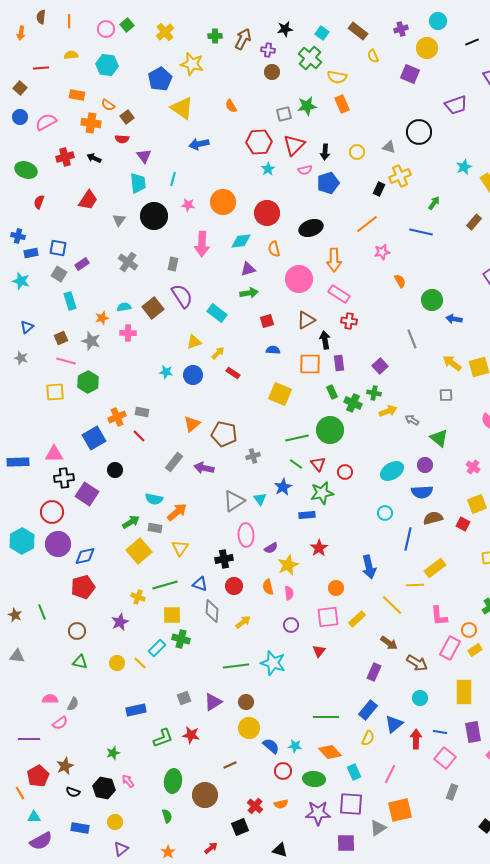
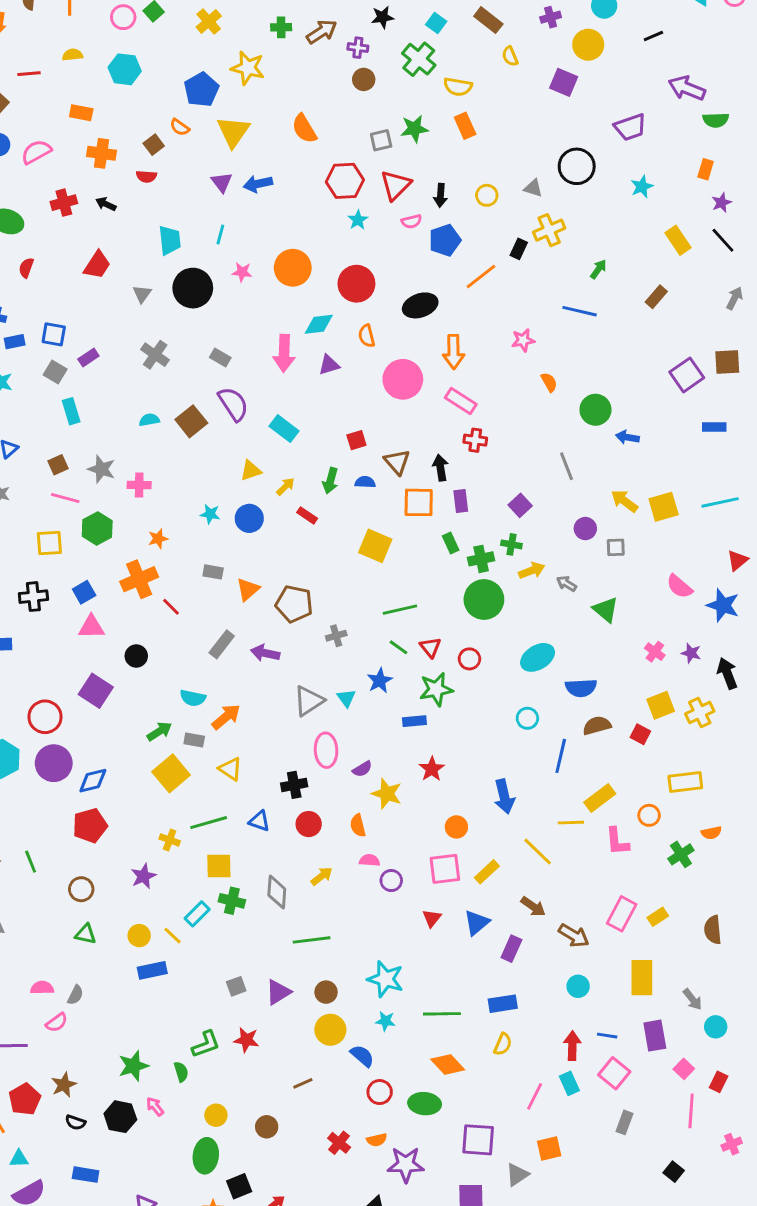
brown arrow: (243, 39) -> (322, 32), turned 30
orange semicircle: (108, 105) -> (180, 127), moved
orange semicircle: (231, 106) -> (304, 129), size x1.5
yellow triangle: (182, 108) -> (233, 132), turned 30
purple triangle: (144, 156) -> (222, 182), moved
cyan star: (464, 167) -> (642, 187), moved
orange line: (367, 224) -> (481, 276), moved
pink arrow: (202, 244) -> (284, 353), moved
gray rectangle: (173, 264) -> (220, 358), turned -72
green arrow: (249, 293) -> (330, 481), moved, turned 114
orange star: (102, 318) -> (158, 539), moved
brown triangle: (306, 320) -> (397, 462), moved, turned -42
pink cross: (128, 333) -> (139, 485), moved
green cross: (353, 403) -> (481, 559), turned -36
gray rectangle: (142, 412) -> (213, 572), moved
orange cross: (117, 417) -> (139, 579), size x1.4
green circle: (330, 430) -> (484, 599), moved
blue square: (94, 438) -> (84, 592), moved, size x0.7
pink triangle: (54, 454) -> (91, 627), moved
purple circle: (425, 465) -> (585, 529), moved
black cross: (64, 478) -> (33, 597), moved
yellow triangle: (180, 548) -> (230, 769), turned -30
yellow star: (288, 565) -> (387, 794), turned -30
pink semicircle: (289, 593) -> (369, 860), moved, turned -80
gray diamond: (212, 611) -> (277, 892), moved
pink L-shape: (439, 616) -> (617, 841), moved
orange circle: (469, 630) -> (649, 815), moved
cyan star: (273, 663) -> (385, 979), moved
blue rectangle: (136, 710) -> (152, 970), moved
blue rectangle: (368, 710) -> (503, 1004), turned 42
blue triangle: (394, 724) -> (477, 923), moved
cyan star: (295, 746) -> (385, 1021), moved
green star: (113, 753) -> (133, 1066), size x1.5
cyan rectangle: (354, 772) -> (569, 1083), moved
green ellipse: (173, 781) -> (206, 1156), moved
brown circle: (205, 795) -> (267, 1127), size x0.6
orange square: (400, 810) -> (549, 1149), size x0.7
purple star: (318, 813) -> (406, 1164), moved
green semicircle: (167, 816) -> (181, 1072), moved
yellow circle: (115, 822) -> (216, 1115), moved
black square: (240, 827) -> (239, 1186), moved

